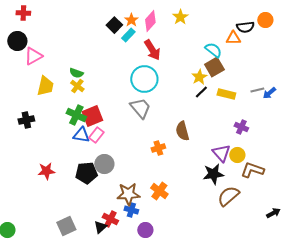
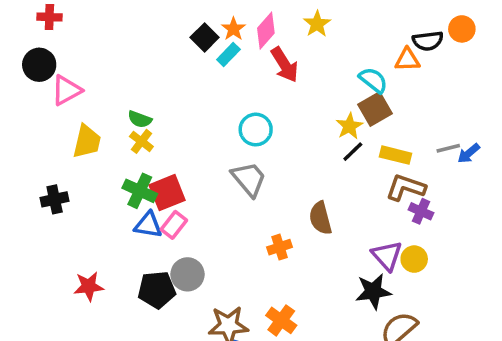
red arrow: (152, 50) -> (285, 65), moved
cyan circle: (144, 79) -> (256, 130), size x0.7
brown L-shape: (252, 170) -> (406, 187), moved

